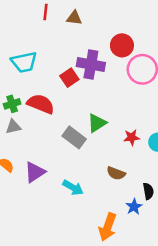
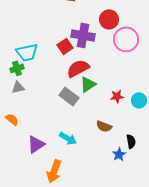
cyan trapezoid: (24, 62) -> (27, 52), moved
red semicircle: (41, 104) -> (78, 68), moved, turned -50
purple triangle: (35, 172) -> (36, 144), moved
orange arrow: (108, 227) -> (54, 171), moved

